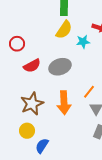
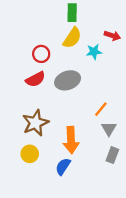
red circle: (17, 44) -> (41, 54), moved
orange arrow: (64, 103) -> (71, 140), moved
blue semicircle: (42, 146) -> (63, 166), moved

